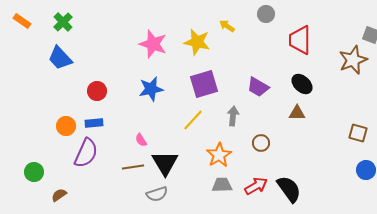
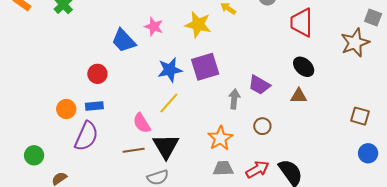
pink star: (153, 44) -> (154, 27), size x0.7
blue trapezoid: (60, 58) -> (124, 41), moved
purple trapezoid: (258, 87) -> (259, 85), moved
blue star: (151, 89) -> (170, 70), moved
yellow line: (193, 120) -> (169, 103), moved
pink semicircle: (141, 140) -> (142, 123), size x1.5

